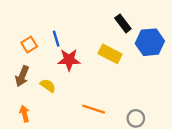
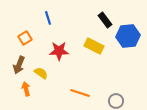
blue line: (56, 39) -> (48, 18), moved
orange arrow: (24, 114) -> (26, 89), moved

